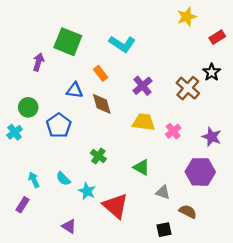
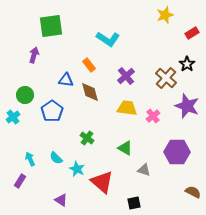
green square: (68, 42) -> (51, 26), moved, turned -30
purple star: (212, 137) -> (187, 106), moved, size x1.4
brown semicircle: (188, 212) -> (193, 192), moved
black square: (164, 230) -> (134, 203), moved

